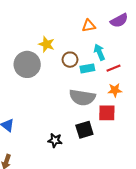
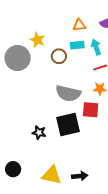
cyan arrow: (99, 52) -> (96, 47), moved
cyan rectangle: (87, 68) -> (77, 45), moved
black square: (84, 130) -> (68, 125), size x1.4

